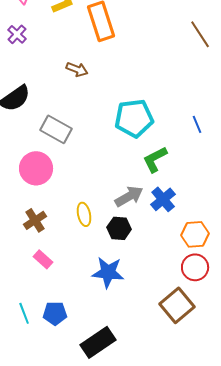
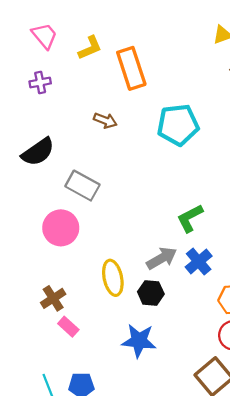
purple cross: (17, 34) -> (40, 82), turned 36
cyan pentagon: (134, 118) -> (178, 125), moved
yellow ellipse: (84, 214) -> (113, 278), size x1.4
brown cross: (35, 220) -> (53, 298), moved

